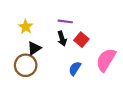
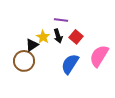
yellow star: (26, 27) -> (43, 37), moved
blue semicircle: (75, 68) -> (70, 64), size x1.5

